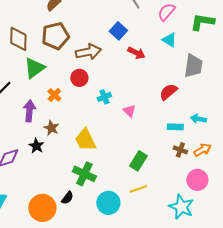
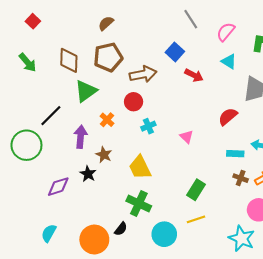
cyan cross: (104, 97) -> (148, 126), moved

